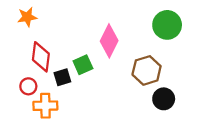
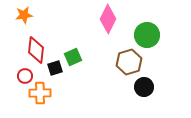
green circle: (167, 25) -> (147, 35), moved
pink diamond: (109, 41) -> (108, 19), moved

